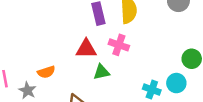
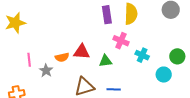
red triangle: (86, 49) -> (82, 52), moved
cyan cross: (152, 90) -> (142, 55), moved

